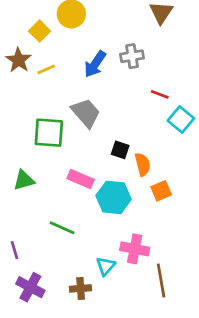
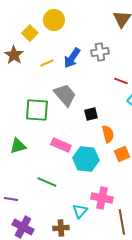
yellow line: (46, 69) -> (47, 63), moved
black square: (120, 150) -> (91, 114), moved, turned -32
purple line: (15, 250) -> (11, 199), turned -64

